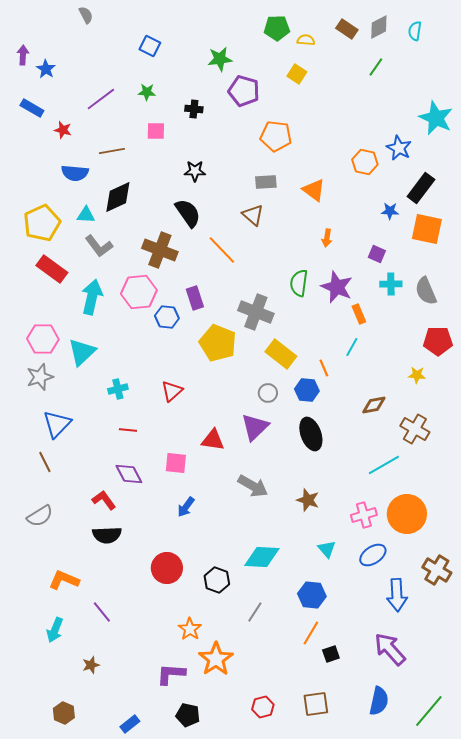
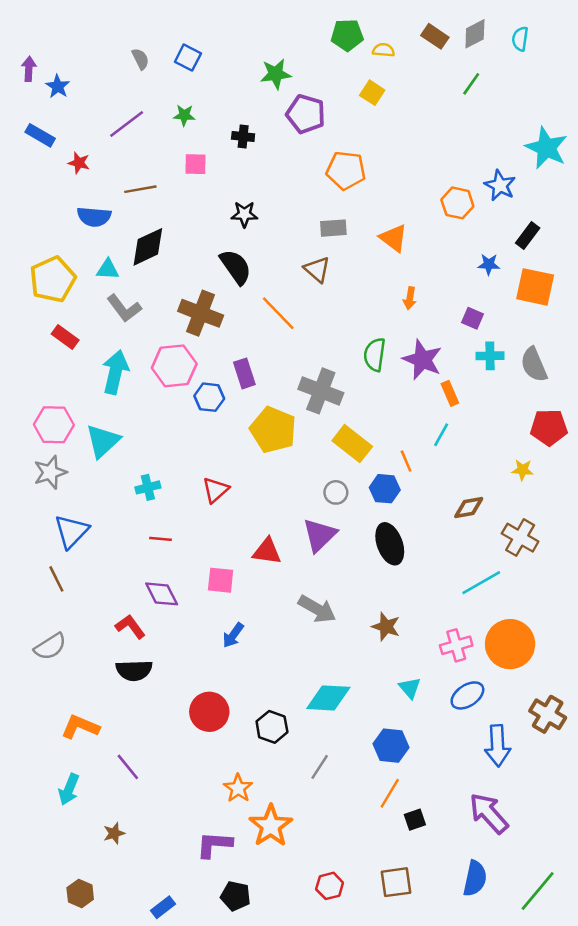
gray semicircle: (86, 15) -> (140, 59), moved
black rectangle: (421, 188) -> (528, 236), size x0.7
red rectangle: (52, 269) -> (65, 337), size x0.7

